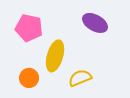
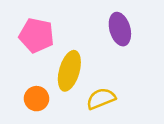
purple ellipse: (95, 23) -> (120, 29), turned 45

